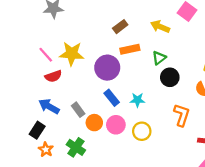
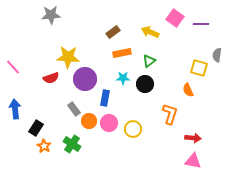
pink line: (46, 55) -> (13, 67), moved
purple circle: (107, 68) -> (85, 79), moved
black circle: (170, 77) -> (145, 84), moved
blue rectangle: (112, 98) -> (105, 98), turned 49
cyan star: (137, 100) -> (123, 78), moved
blue arrow: (49, 106) -> (15, 109), moved, turned 54

